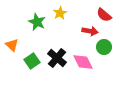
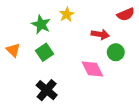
red semicircle: (104, 15) -> (126, 14), moved, turned -63
black cross: (57, 58) -> (47, 90), moved
green square: (32, 61) -> (44, 52), moved

